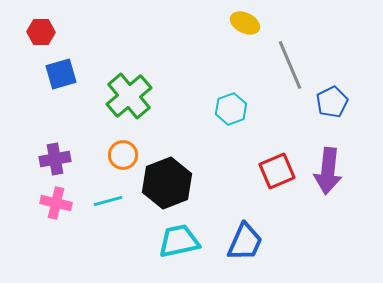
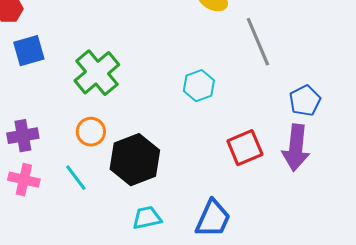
blue pentagon: (332, 102) -> (305, 101), moved
cyan line: (108, 201) -> (76, 178), turned 68
cyan trapezoid: (179, 241) -> (147, 218), size x0.7

